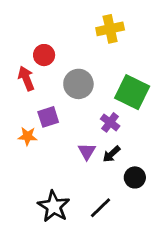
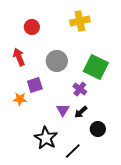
red circle: (44, 55) -> (32, 27), moved
black star: (54, 206) -> (46, 138), moved

